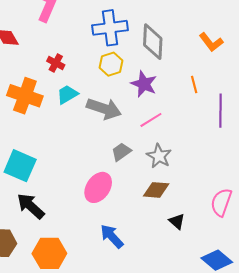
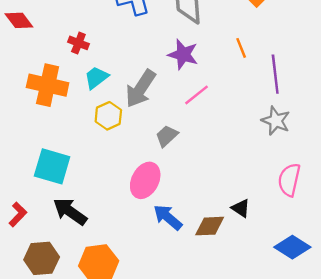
yellow hexagon: (111, 64) -> (108, 116), moved
gray arrow: (104, 109) -> (141, 89), turned 112
gray star: (159, 156) -> (276, 121), moved
brown diamond: (156, 190) -> (210, 226), moved
blue arrow: (112, 236) -> (168, 217), moved

